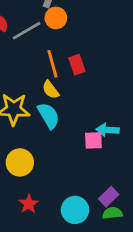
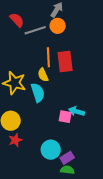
red rectangle: (77, 65) -> (65, 61), size x1.5
red star: (29, 204) -> (15, 140), moved
cyan circle: (75, 210) -> (51, 150), moved

